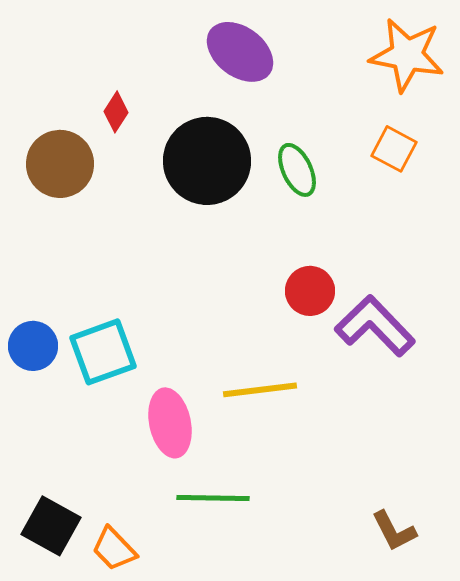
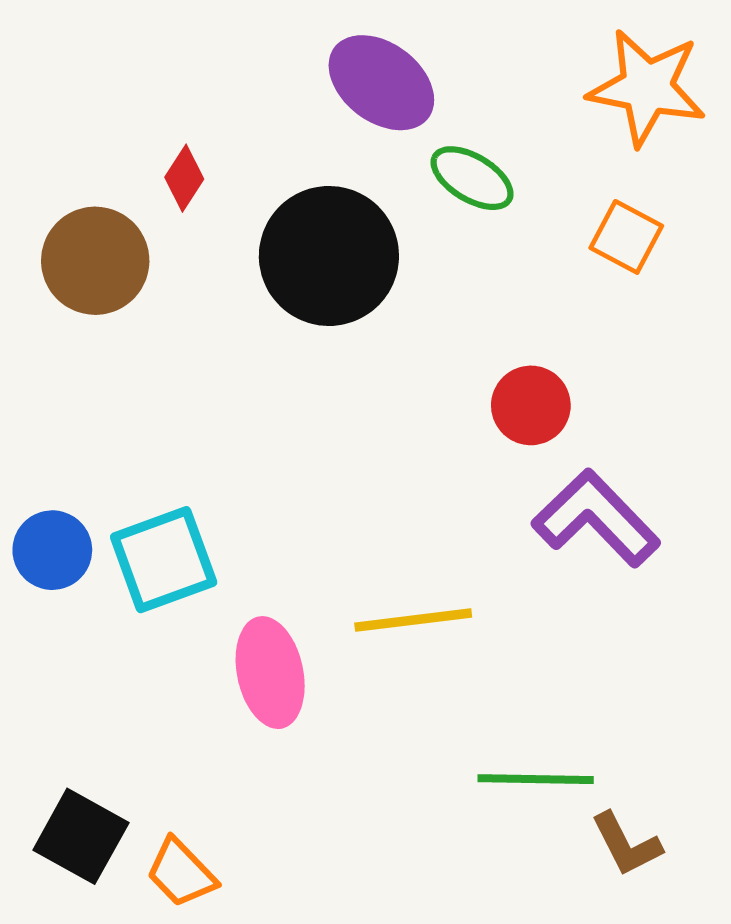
green ellipse: (297, 170) -> (472, 178), moved, turned -34
red circle: (310, 291) -> (531, 405), moved
green line: (213, 498) -> (536, 779), moved

